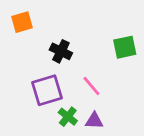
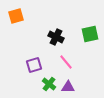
black cross: (61, 51) -> (56, 37), moved
purple square: (47, 90) -> (34, 65), size x0.7

